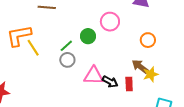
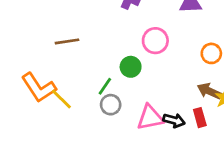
orange L-shape: (19, 36) -> (39, 88), turned -100

